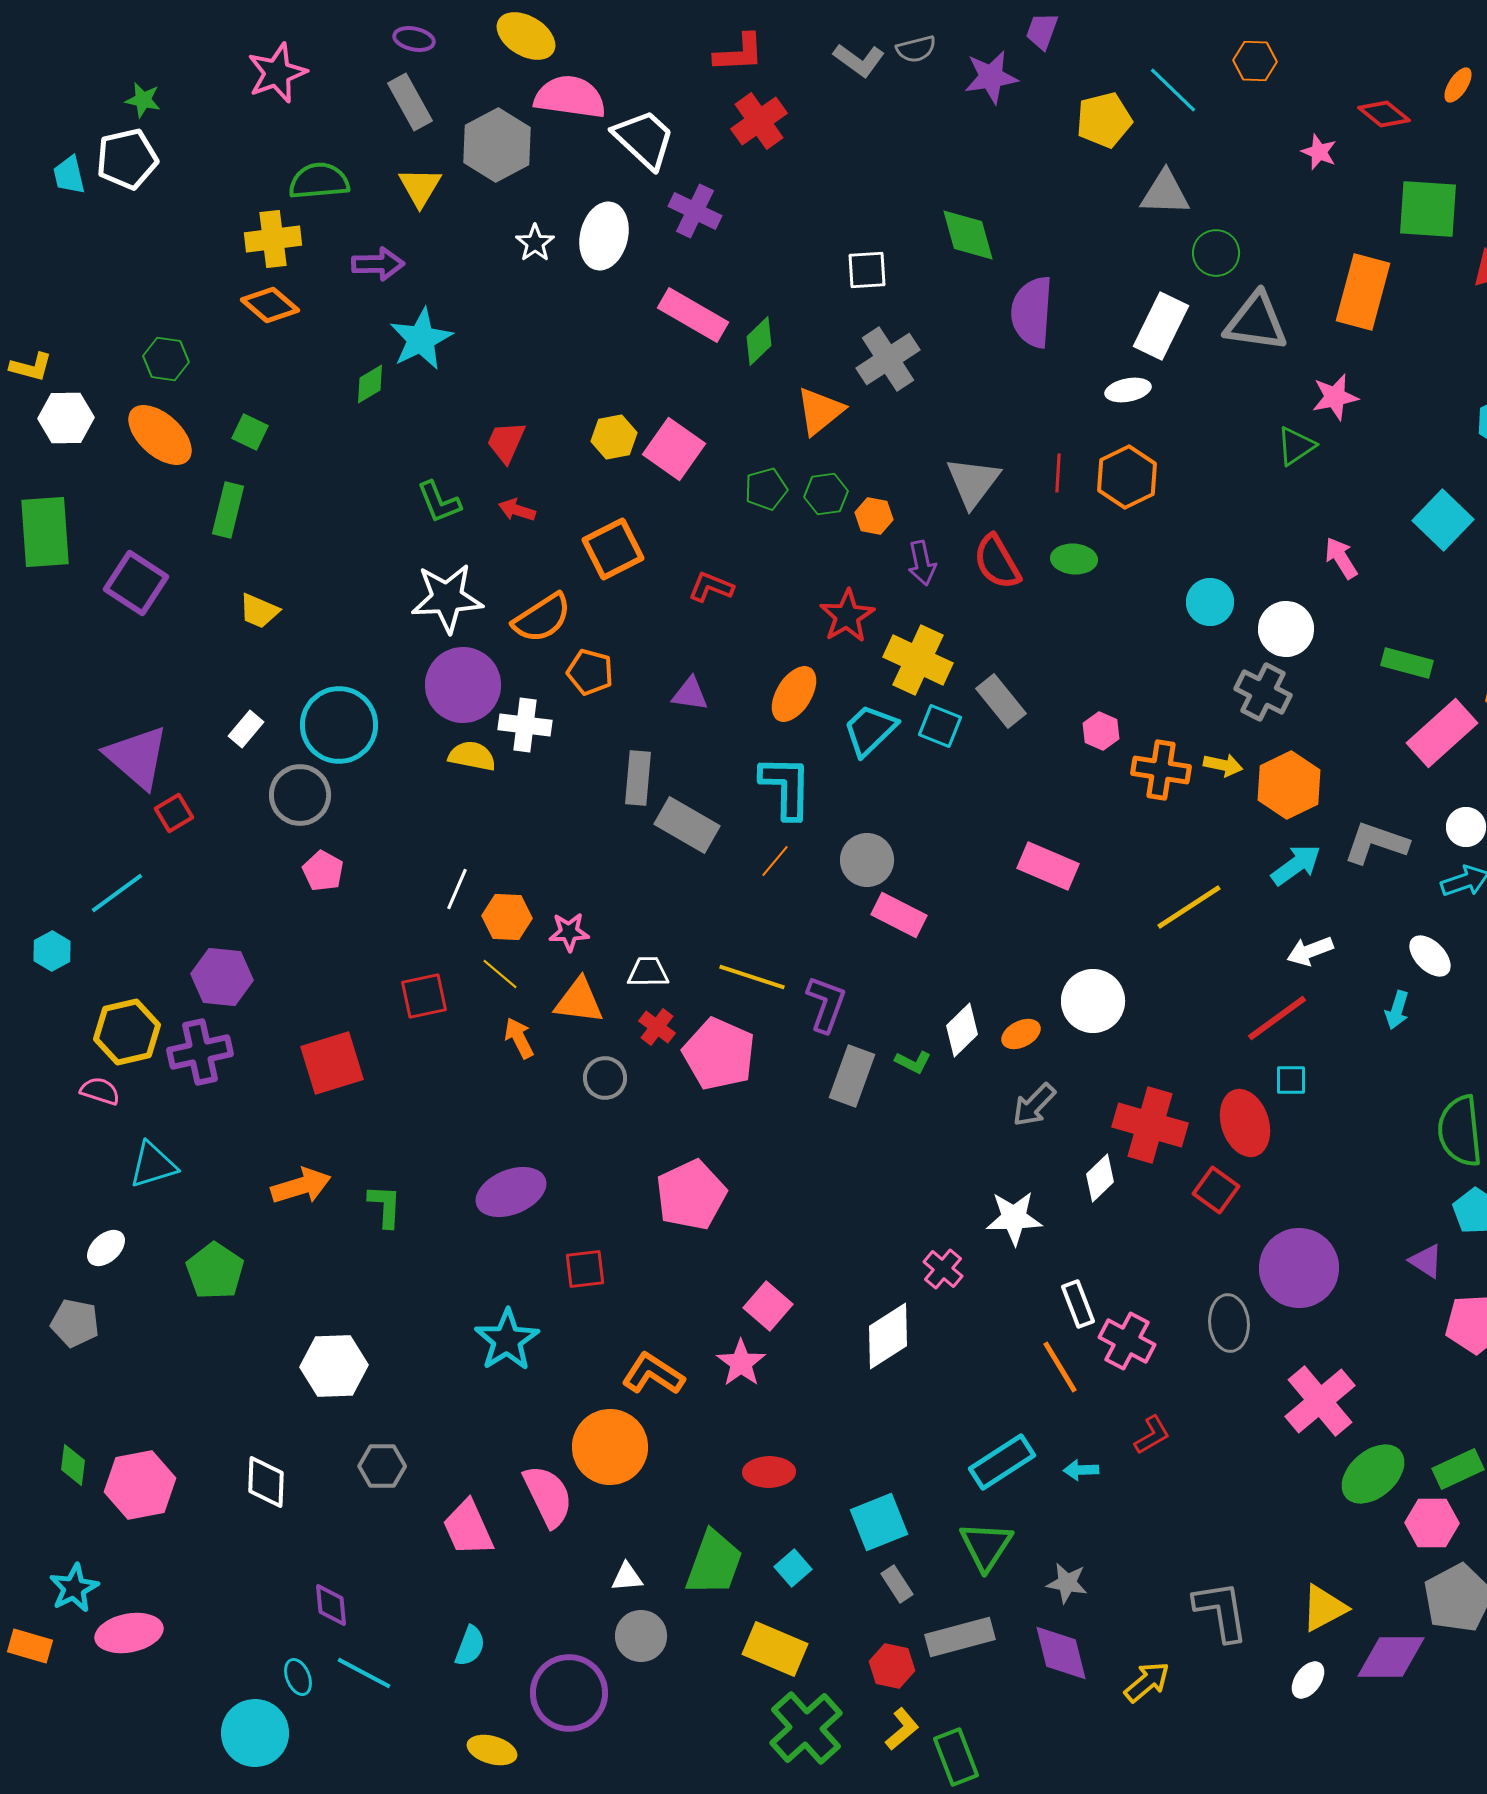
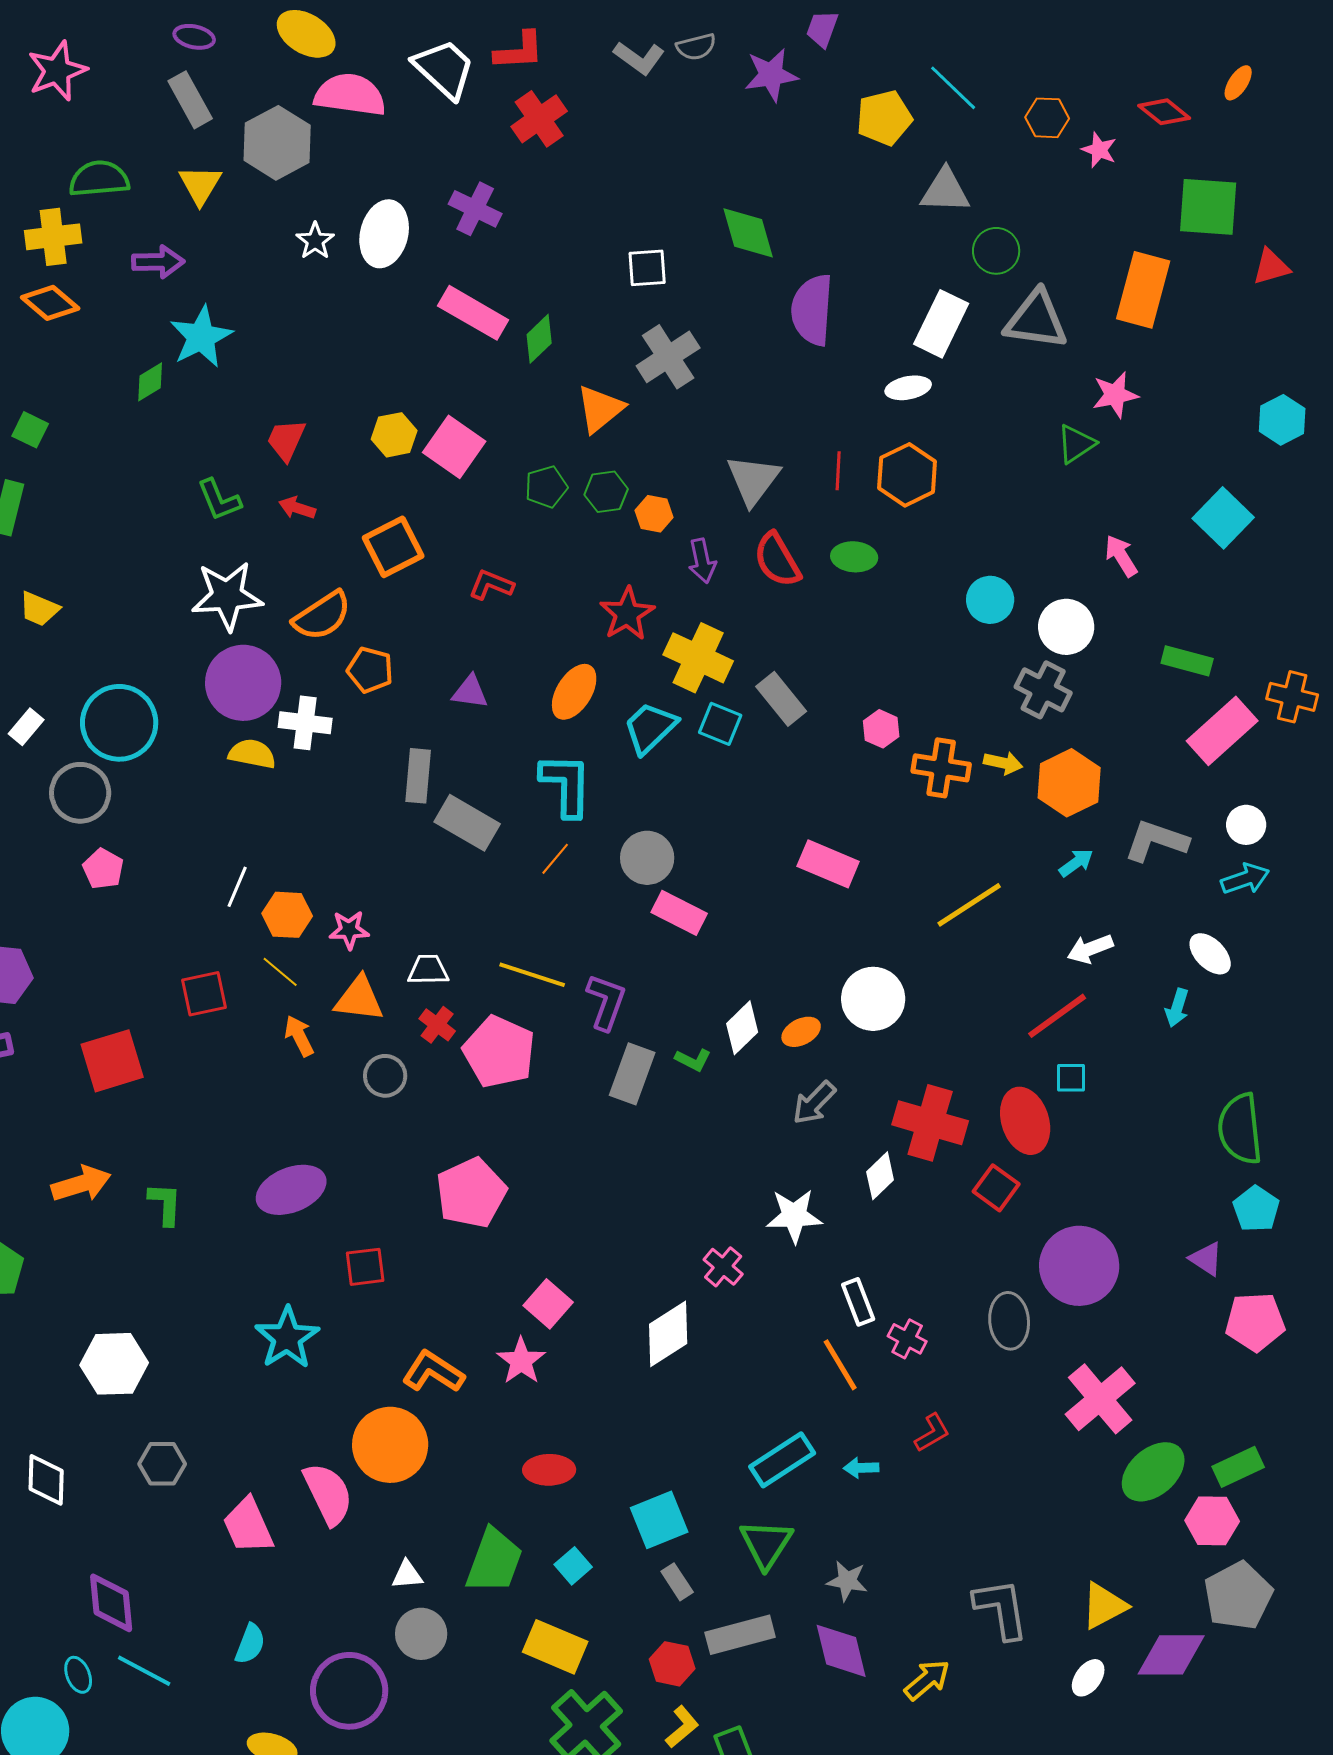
orange hexagon: (1255, 61) -> (1047, 118), moved
white trapezoid: (644, 139) -> (444, 69), moved
cyan arrow: (1296, 865) -> (1076, 863), size x0.7
pink cross: (1127, 1341) -> (907, 1339), size x0.7
purple diamond: (331, 1605) -> (111, 1603), size x1.4

